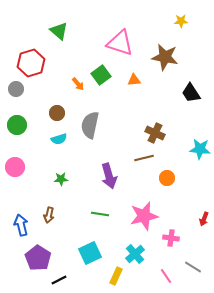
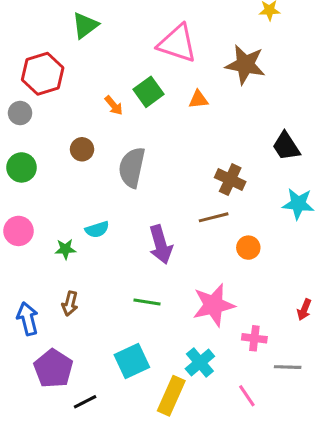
green triangle: (59, 31) -> (85, 25), turned 42
black trapezoid: (191, 93) -> (286, 146), moved
cyan semicircle: (59, 139) -> (97, 229), moved
green star: (61, 179) -> (65, 249), moved
gray line: (193, 267) -> (288, 367), moved, turned -30
yellow rectangle: (116, 276) -> (171, 396), size x1.4

